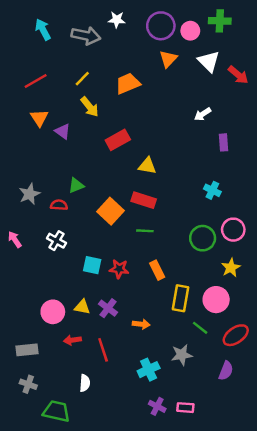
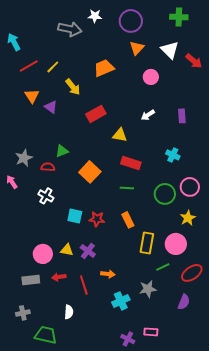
cyan arrow: (43, 29) -> (14, 42), moved
pink circle: (190, 31) -> (151, 77), moved
yellow line: (82, 79) -> (53, 67), moved
white arrow: (203, 114) -> (148, 115), moved
red rectangle: (144, 200) -> (131, 163), moved
green line: (145, 231) -> (127, 188), moved
pink arrow: (15, 239) -> (12, 182), moved
orange arrow: (141, 324) -> (108, 274), moved
green line: (200, 328) -> (163, 267), turned -64
gray rectangle: (27, 350) -> (31, 280), moved
gray cross: (28, 384) -> (23, 313), turned -32
purple cross: (157, 406) -> (128, 339), moved

